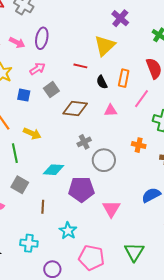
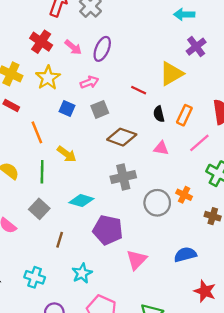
gray cross: (84, 142) -> (123, 177), size x1.5
gray circle: (104, 160) -> (157, 203), moved

